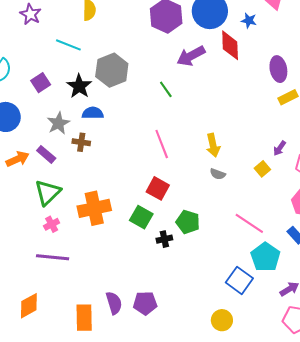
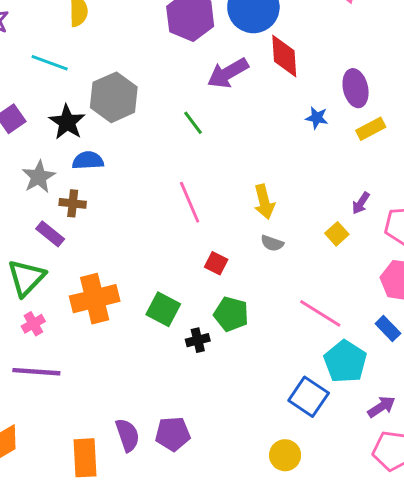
blue star: (249, 21) -> (317, 118), moved
purple rectangle: (46, 154) -> (50, 234), moved
red square: (158, 188) -> (216, 263), moved, size x0.7

